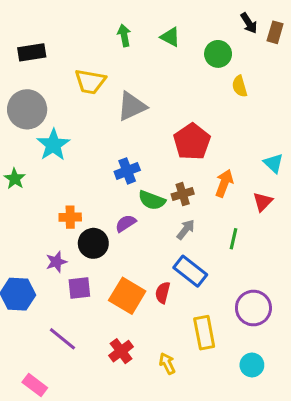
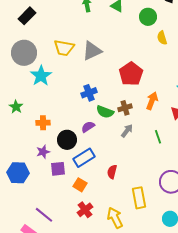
black rectangle: (32, 52) -> (27, 16), turned -36
yellow trapezoid: (90, 82) -> (64, 48), moved
green star: (15, 179) -> (16, 107), moved
orange cross: (70, 217) -> (43, 123), moved
green line: (233, 239) -> (158, 137), turned -32
blue rectangle: (190, 271) -> (84, 158), moved, turned -70
orange square: (127, 296) -> (80, 185), moved, size x0.6
purple line: (62, 339) -> (44, 215), moved
yellow arrow: (167, 363) -> (115, 218), size x1.5

